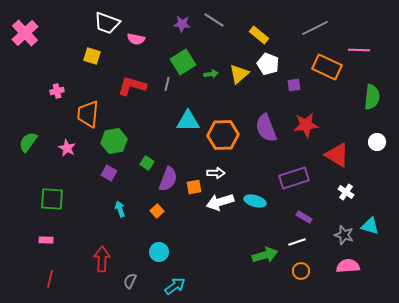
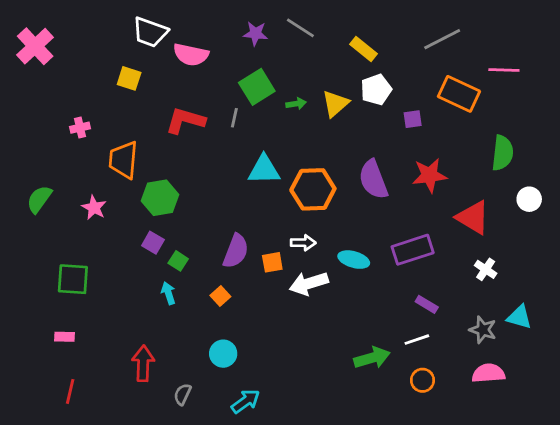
pink semicircle: (136, 39) -> (191, 55), size x1.4
white pentagon: (268, 64) -> (376, 90), turned 30
green semicircle: (372, 97) -> (503, 153), moved
green square: (147, 163) -> (178, 261), moved
cyan ellipse: (255, 201) -> (354, 260), moved

